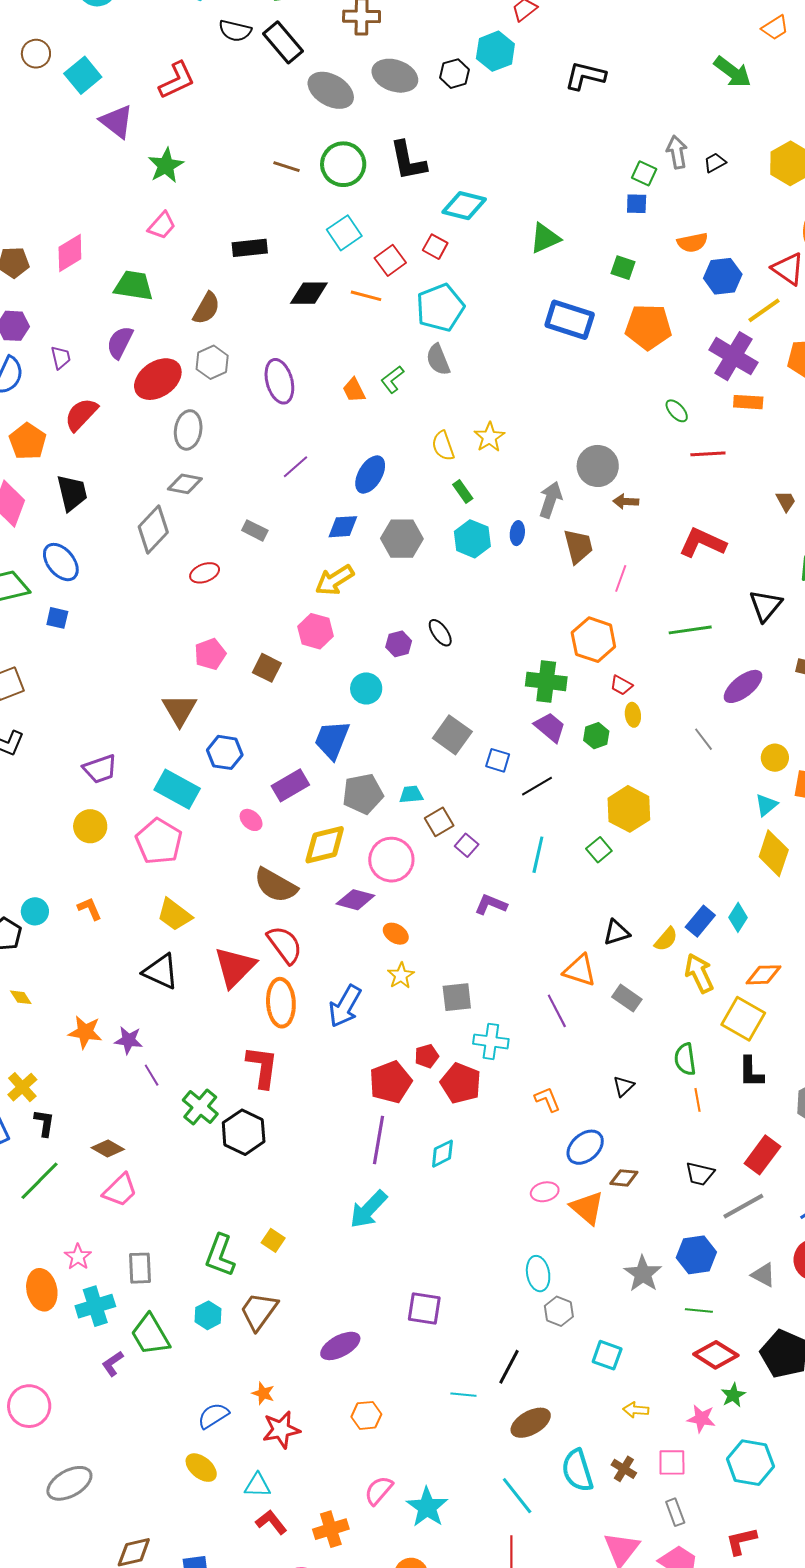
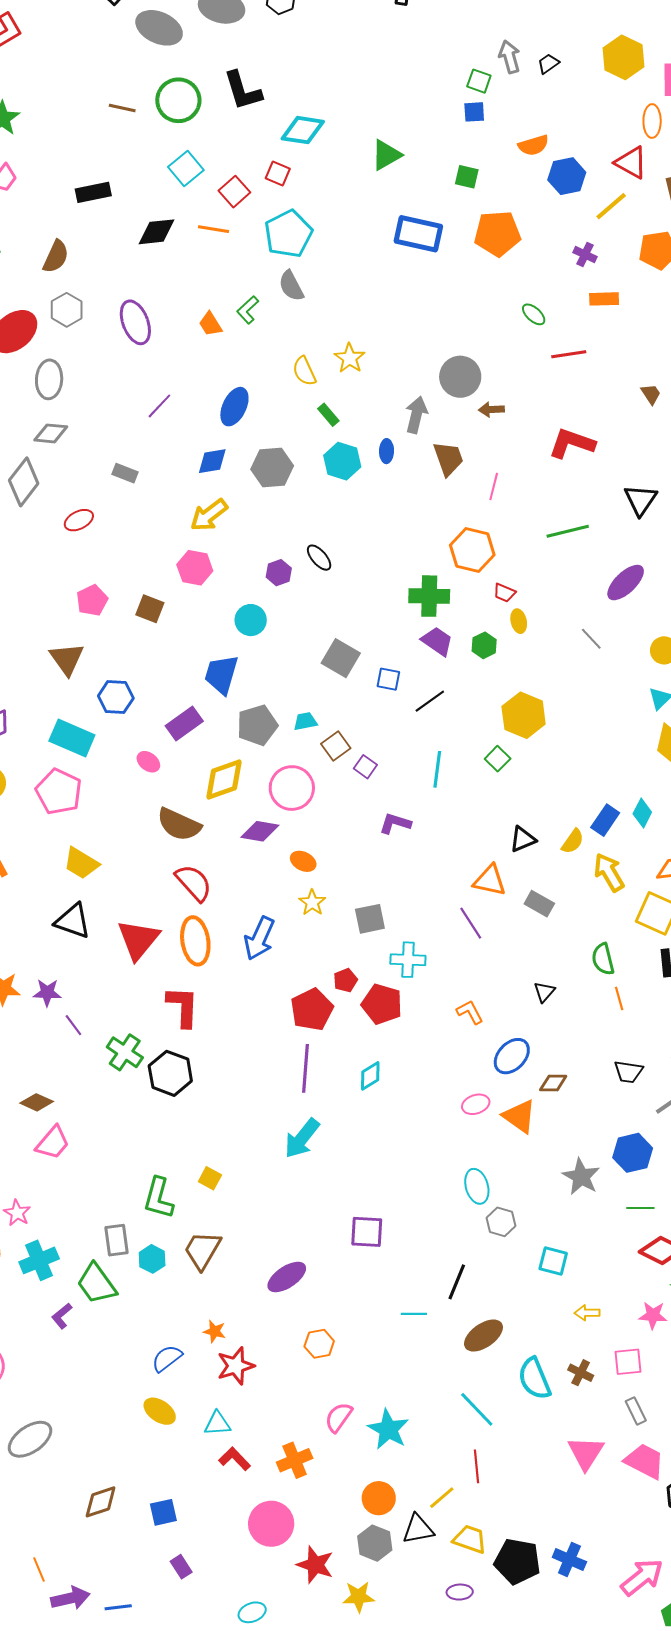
purple cross: (733, 356) -> (585, 255), size x0.5
red triangle: (235, 967) -> (138, 940), moved
gray rectangle: (140, 1268) -> (117, 1240), moved

